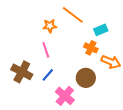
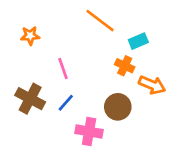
orange star: (50, 26) -> (30, 36), moved
pink cross: (65, 96) -> (89, 131), turned -30

